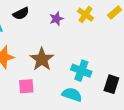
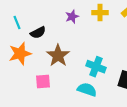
black semicircle: (21, 14) -> (38, 33), moved
yellow cross: (85, 15) -> (100, 13), turned -35

